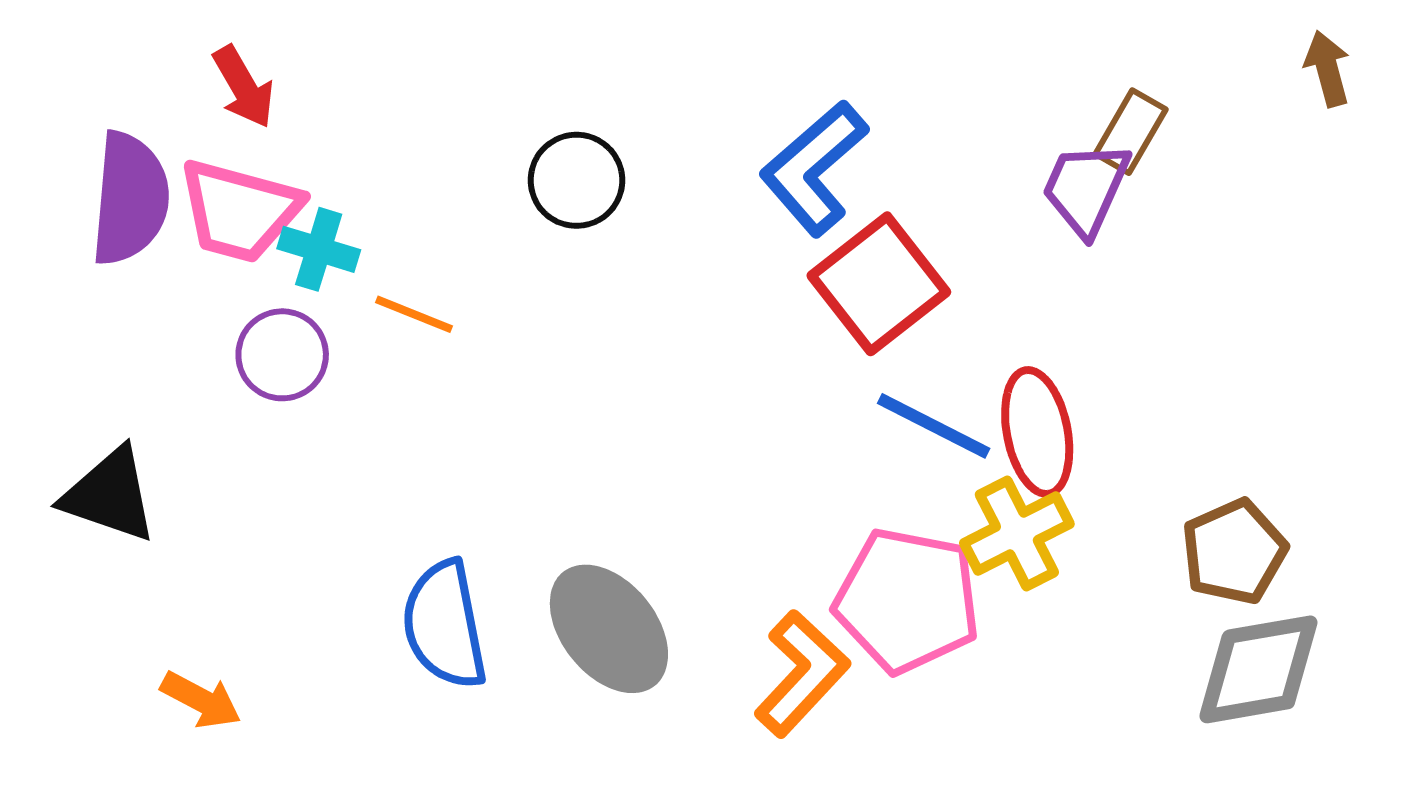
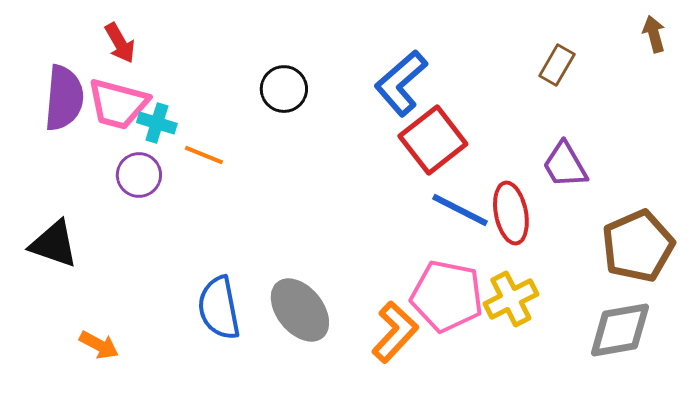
purple trapezoid: (1086, 188) -> (565, 165), moved, turned -54
yellow cross: (1017, 533) -> (511, 299), moved
brown pentagon: (1234, 552) -> (638, 246), moved, size x1.4

